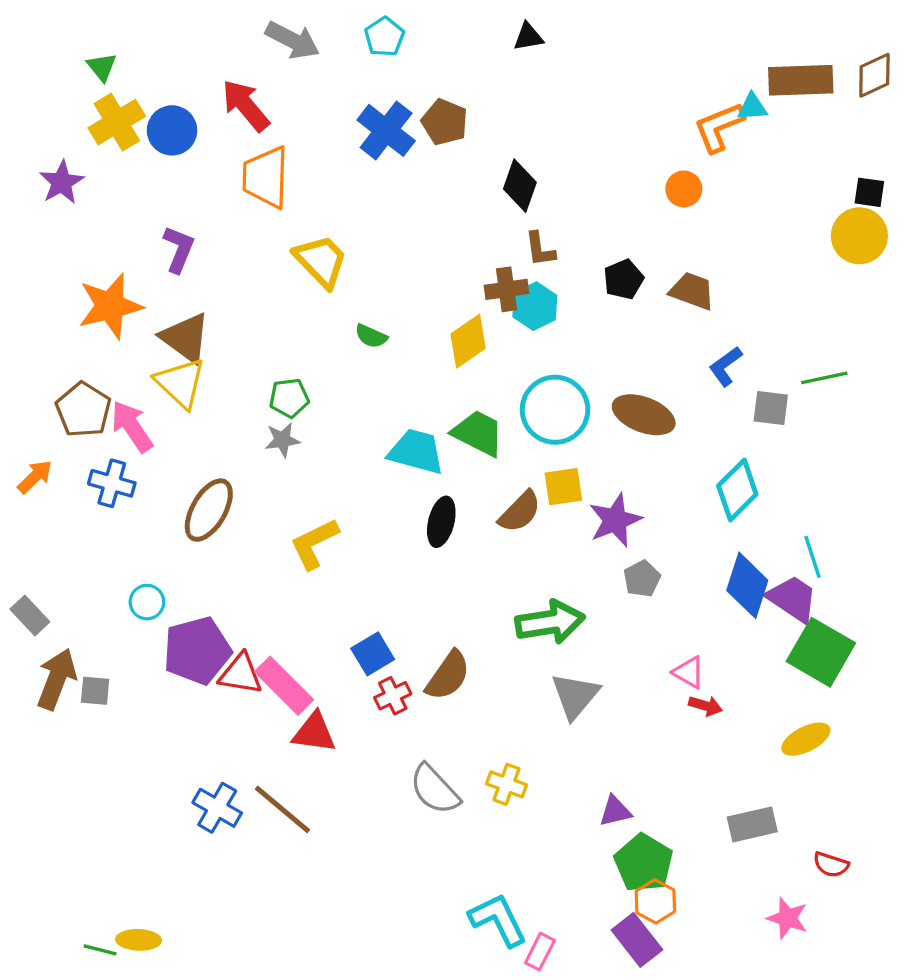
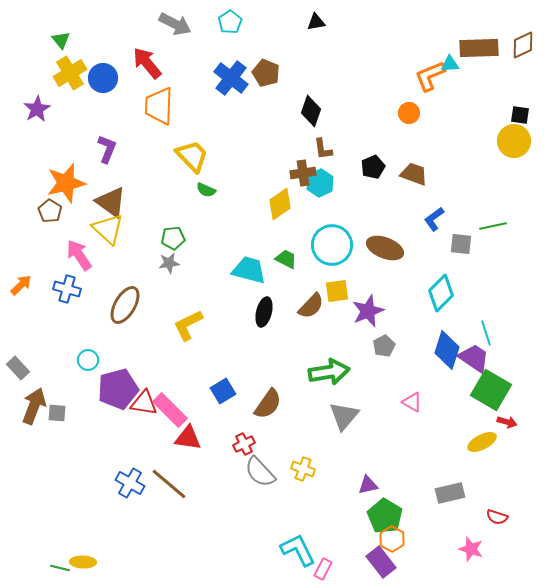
green semicircle: (371, 336) -> (206, 190), moved
brown pentagon: (83, 410) -> (50, 211), moved, size x0.7
green trapezoid: (478, 433) -> (286, 259), size x0.7
red cross: (393, 696) -> (244, 444), moved
red arrow: (706, 706) -> (507, 422), moved

